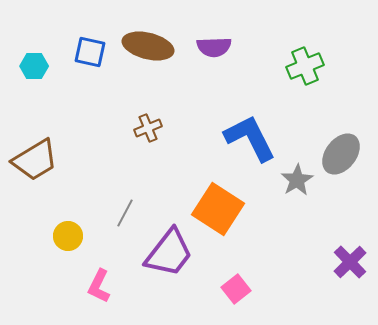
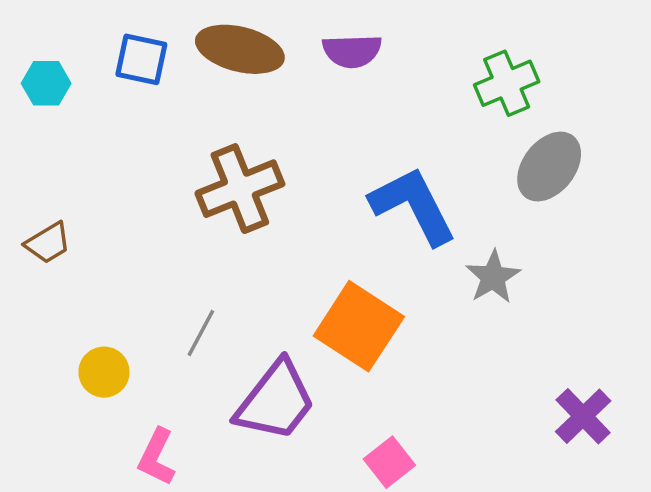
brown cross: (148, 128) -> (240, 189), size x1.8
gray ellipse: (341, 154) -> (549, 167), moved
brown trapezoid: (35, 160) -> (48, 243), size x0.6

